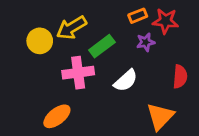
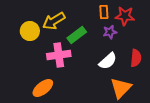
orange rectangle: (138, 16) -> (104, 12), turned -72
white semicircle: (126, 81) -> (108, 61), moved

